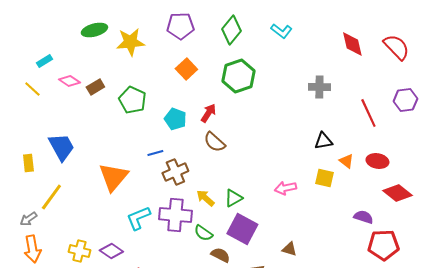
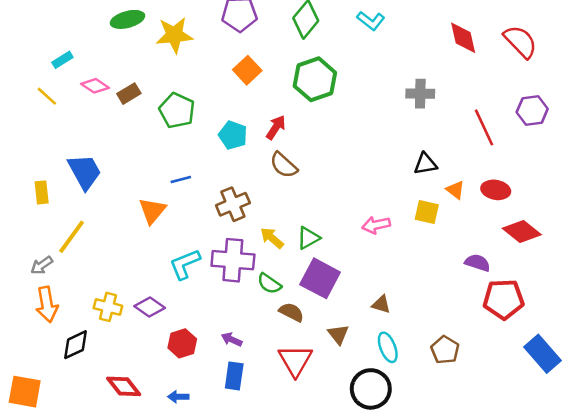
blue line: (155, 153) -> (181, 179), moved
orange triangle: (113, 177) -> (152, 211), size x0.7

